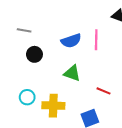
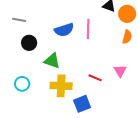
green triangle: (72, 73) -> (52, 61), moved
yellow cross: (53, 106) -> (61, 86), moved

